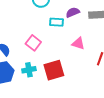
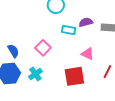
cyan cross: (29, 70) -> (35, 74), turned -32
red square: (54, 70) -> (74, 76), moved

